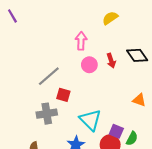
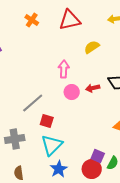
red arrow: (111, 61) -> (93, 88), turned 96
gray cross: (47, 114) -> (15, 139), moved
cyan triangle: (90, 120) -> (52, 145), moved, turned 30

